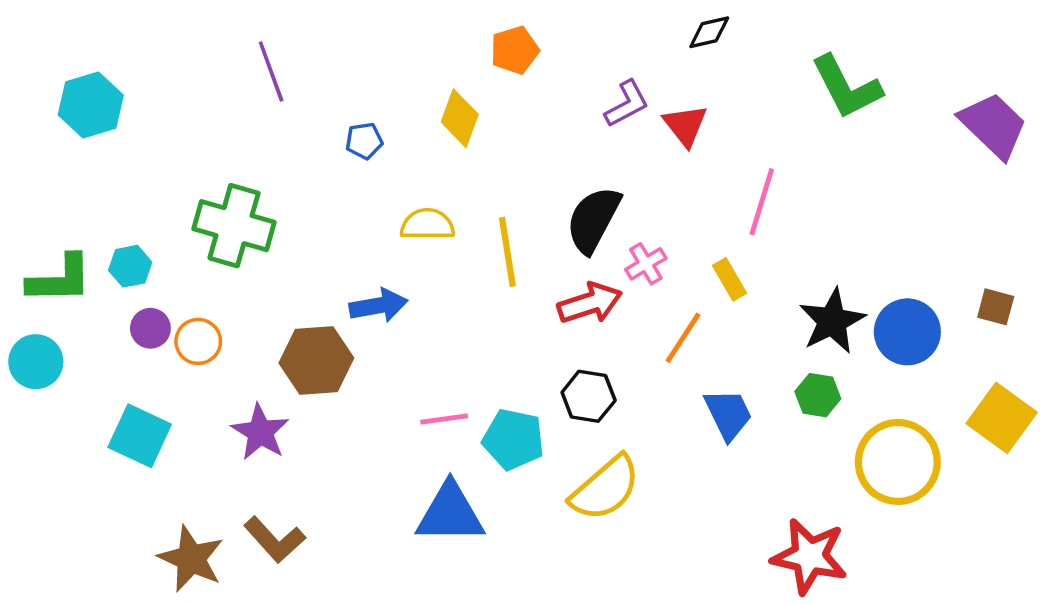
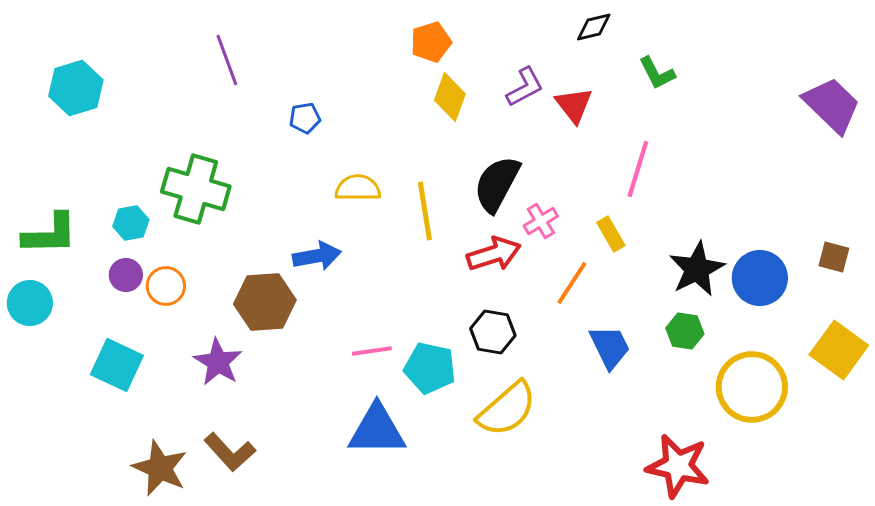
green L-shape: (846, 87) -> (657, 73), moved, size x0.6
yellow diamond: (460, 118) -> (450, 97), moved
cyan hexagon: (130, 266) -> (131, 223), moved

